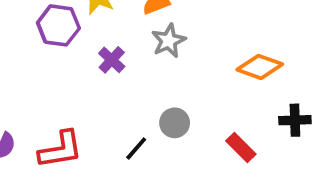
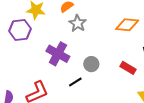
purple cross: (112, 60) -> (58, 54), moved, size x1.6
black line: (136, 148) -> (75, 82), turned 32

